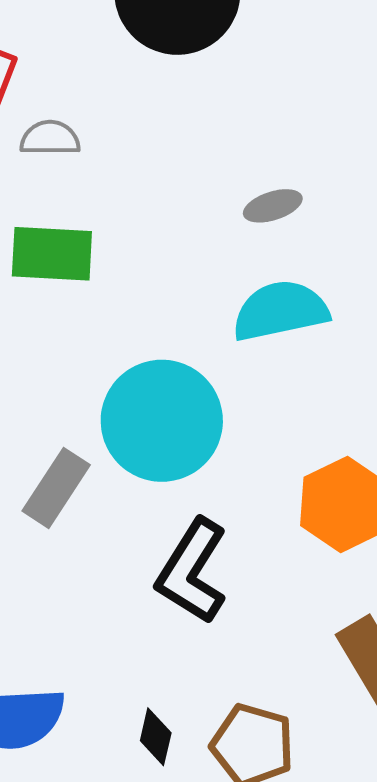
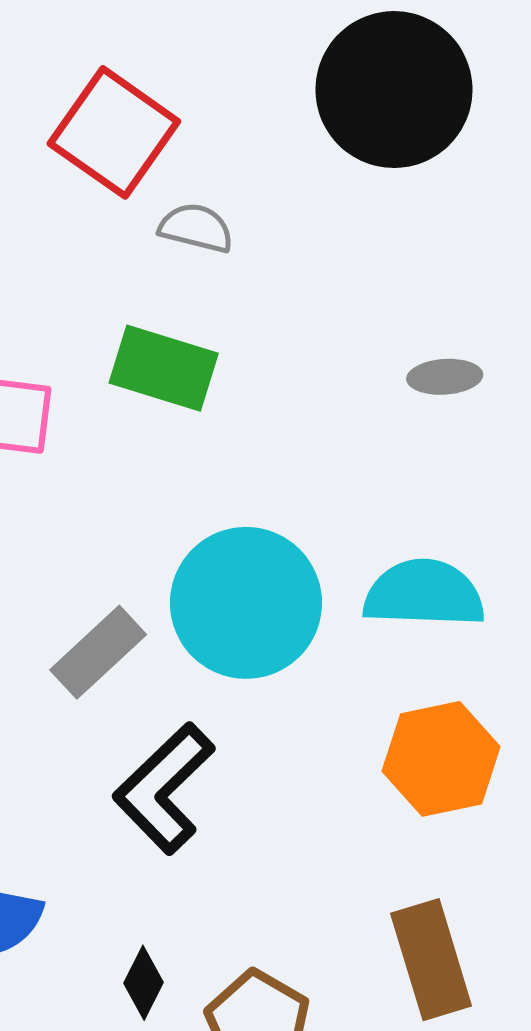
cyan semicircle: (280, 311) -> (424, 594), moved
black L-shape: (192, 571) -> (164, 788), moved

